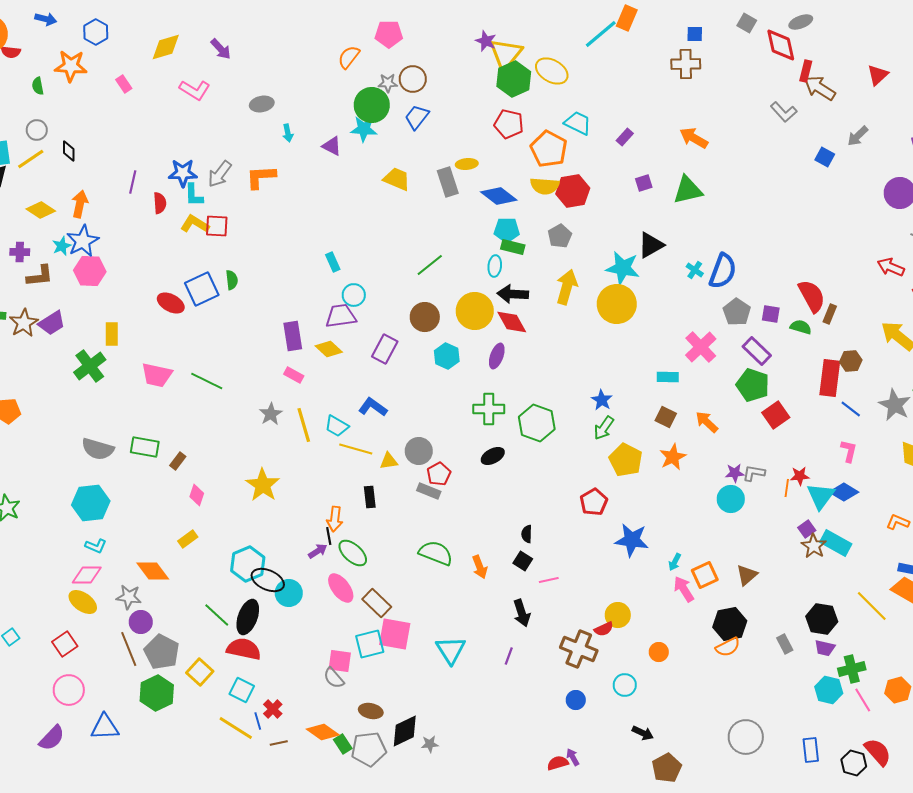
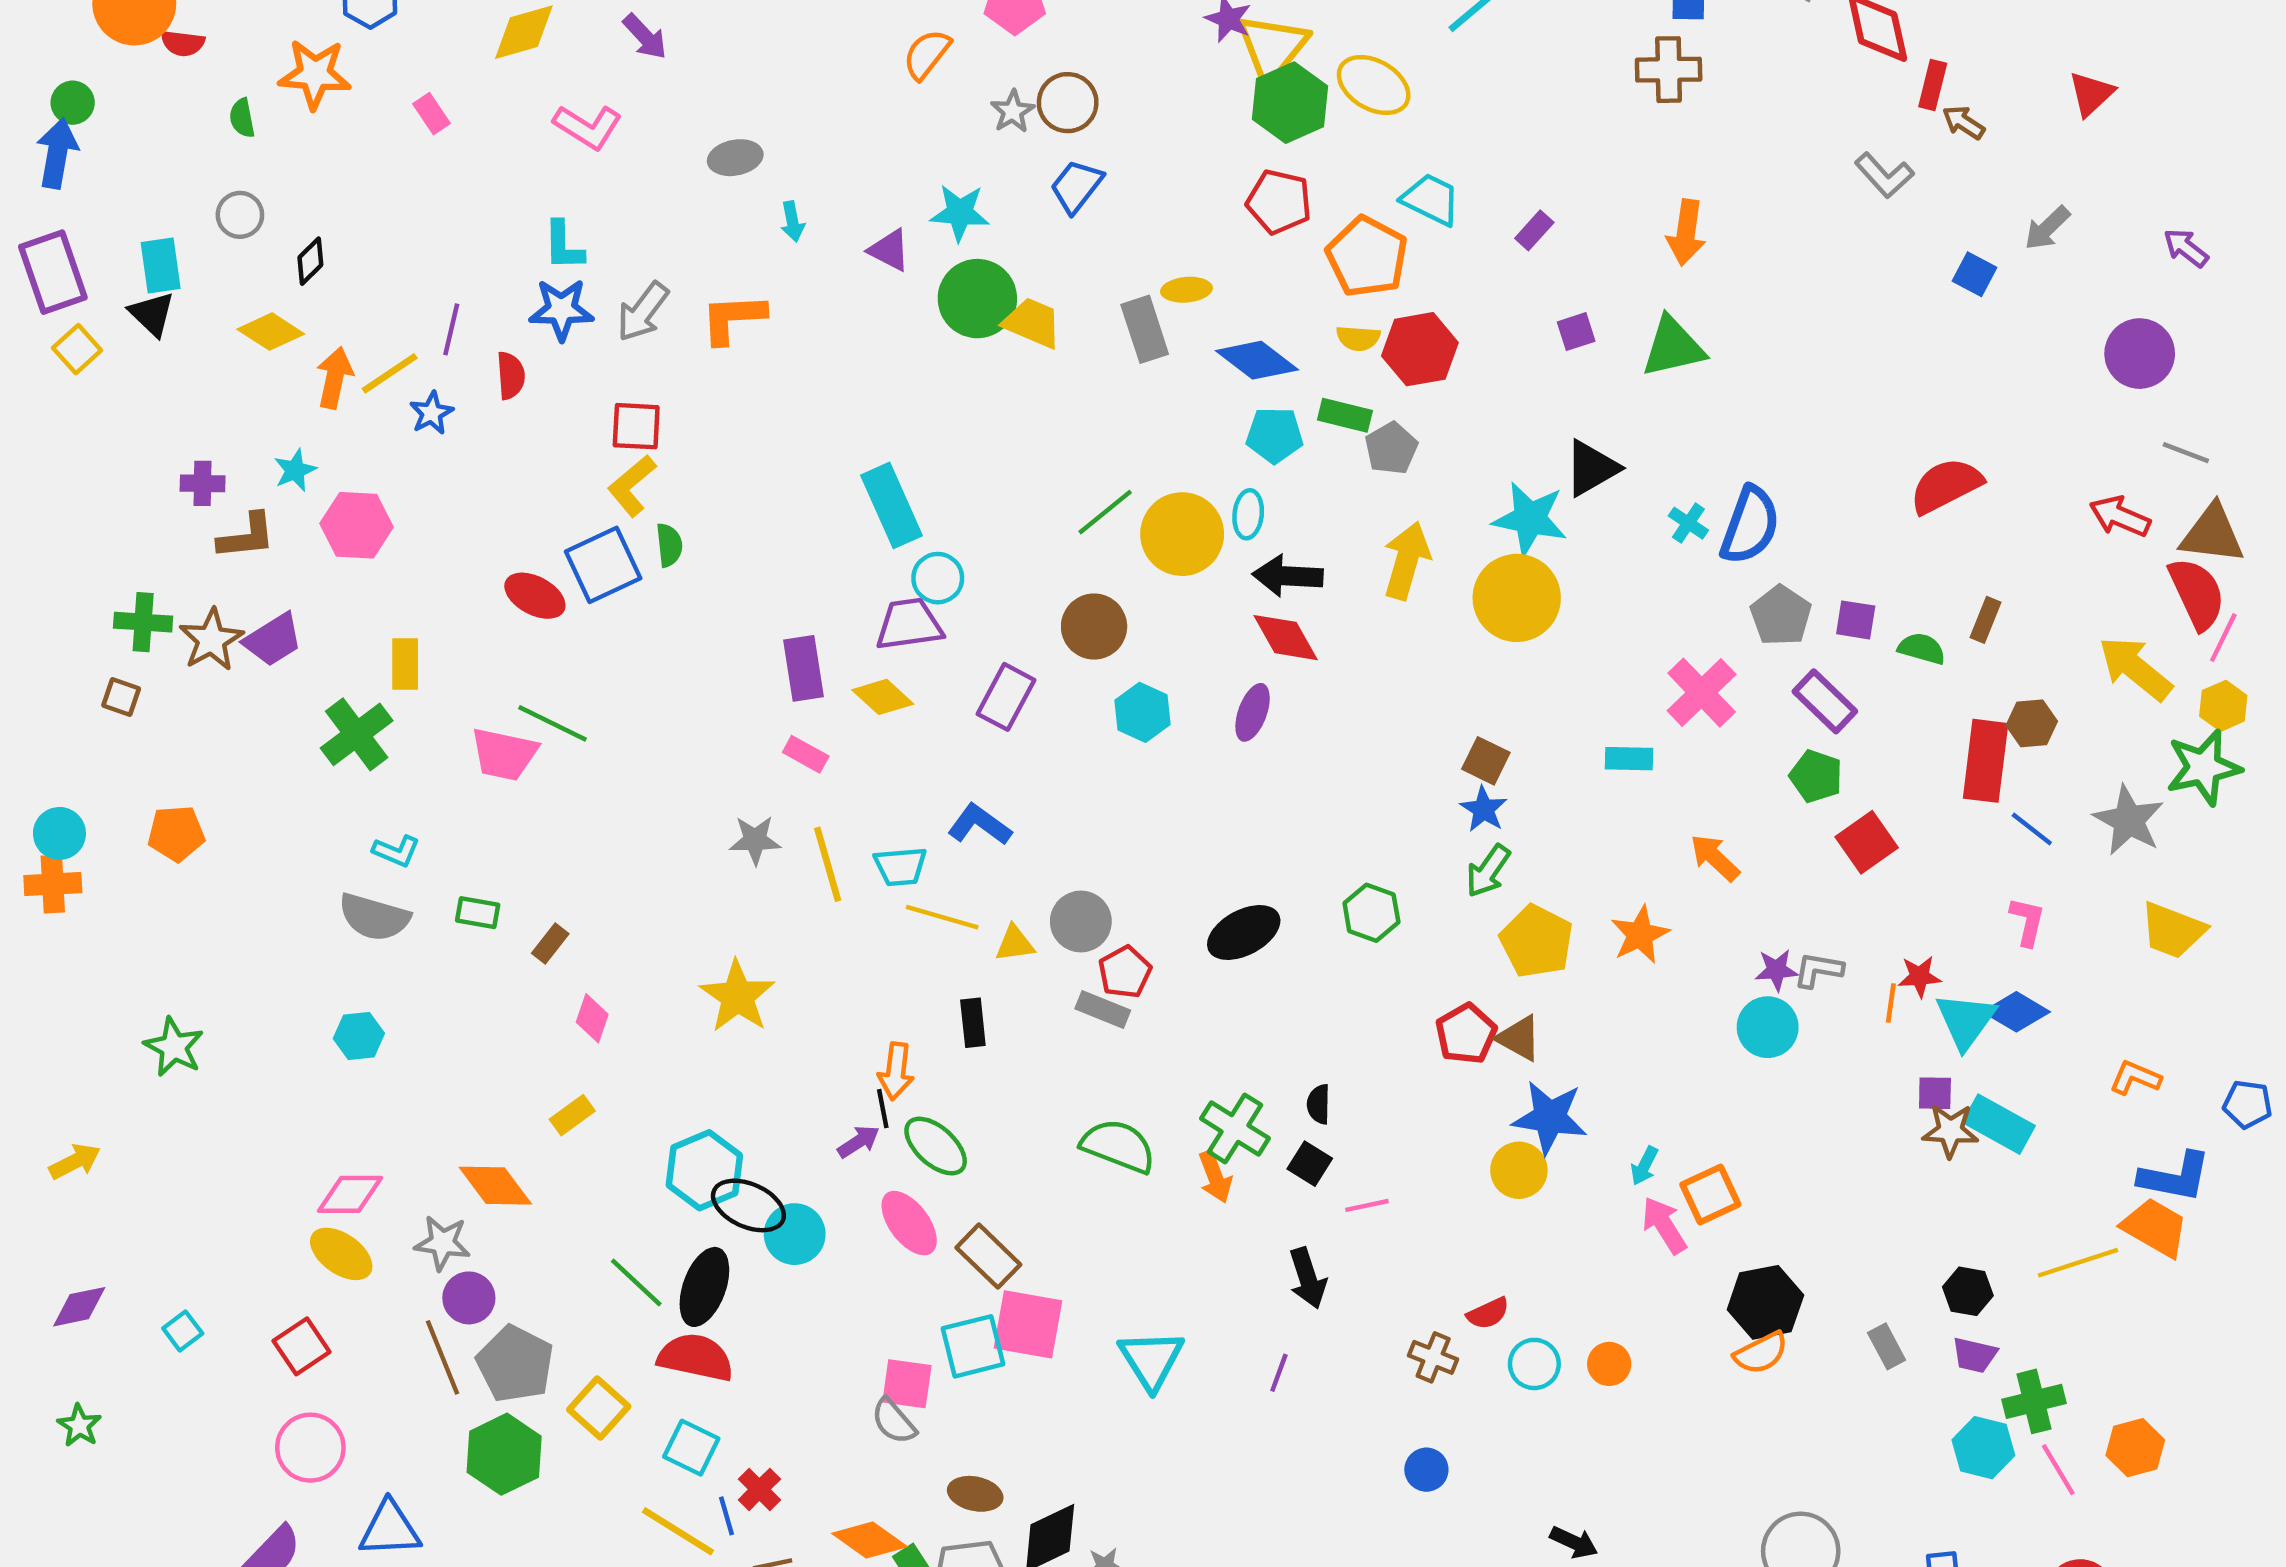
gray star: (388, 83) -> (1013, 111), turned -30
brown arrow: (820, 88) -> (1964, 122), size x0.6
green circle: (372, 105) -> (977, 299), moved
orange arrow: (694, 138) -> (1686, 232), turned -112
black diamond: (69, 151) -> (310, 261), turned 45
yellow line: (31, 159) -> (390, 373), moved
yellow semicircle: (545, 186) -> (1358, 338), size x0.7
cyan L-shape: (194, 195) -> (564, 246), moved
yellow diamond: (41, 210) -> (271, 332), moved
yellow L-shape: (195, 224) -> (632, 486), moved, turned -72
blue star: (83, 241) -> (431, 413), moved, size x0.6
green rectangle: (513, 247) -> (1345, 415), moved
cyan rectangle: (333, 262) -> (892, 505), size x1.8
red semicircle: (812, 296) -> (1946, 486), moved, turned -88
yellow circle: (475, 311) -> (1182, 534), moved
green line: (207, 381) -> (553, 723), moved
green pentagon: (753, 385) -> (1816, 776), size x0.7
green cross: (489, 409) -> (1235, 1128), moved, turned 32
gray star: (271, 414) -> (755, 840), turned 30
brown square: (666, 417) -> (1486, 761), moved
green hexagon: (537, 423) -> (1371, 913), moved, size x0.7
cyan trapezoid: (337, 426) -> (900, 866), turned -35
green rectangle: (145, 447) -> (478, 913), size x0.7
black ellipse: (493, 456) -> (1244, 933), size x1.4
cyan hexagon: (91, 503) -> (359, 1036), size x0.6
purple square: (807, 529) -> (1935, 1093), turned 36
cyan L-shape: (96, 546) -> (396, 851), moved
brown star: (814, 546) -> (1950, 1131), turned -30
brown triangle: (747, 575) -> (1519, 1038), moved, turned -50
yellow line: (872, 606) -> (2078, 1263), turned -63
yellow circle: (618, 615) -> (1519, 1170), moved
black hexagon: (822, 619) -> (1968, 1291), size x0.7
brown cross: (579, 649) -> (1433, 1357), size x0.6
cyan circle: (625, 685) -> (1534, 1364), moved

